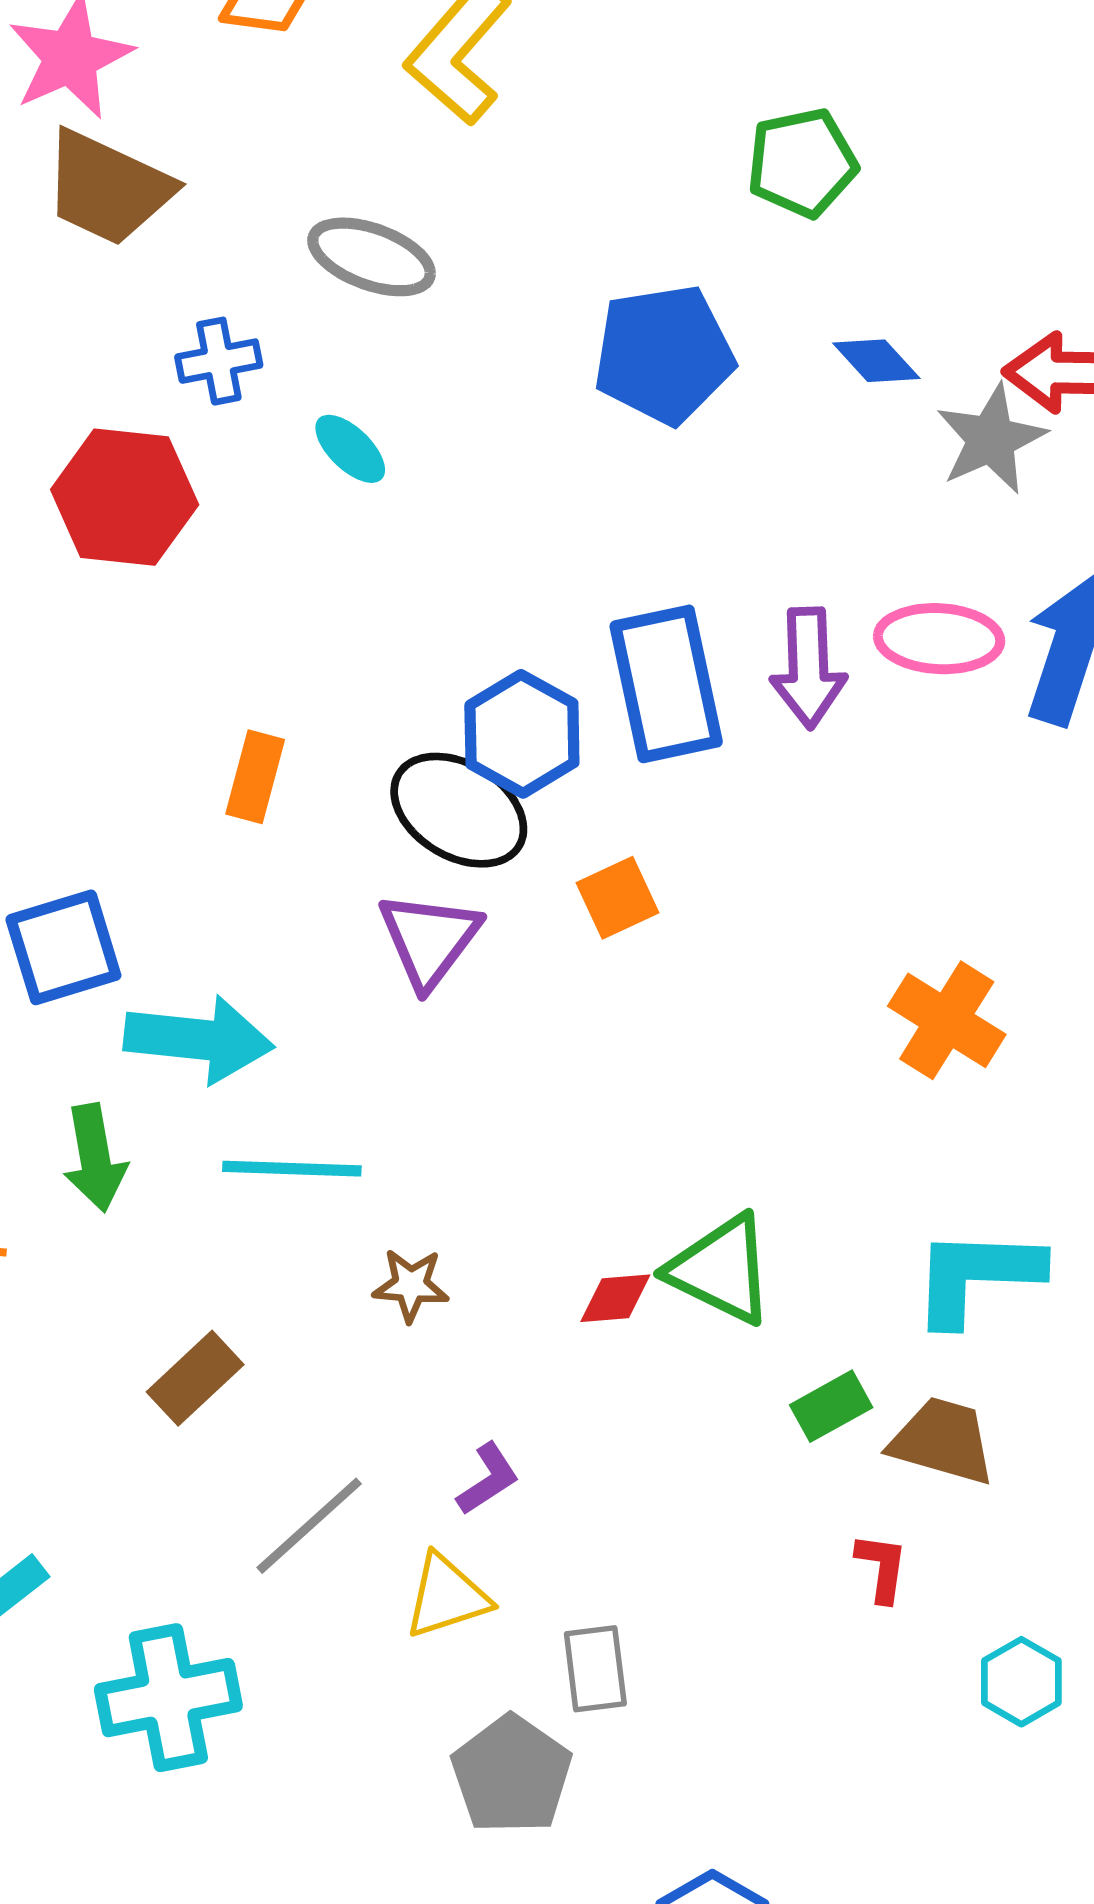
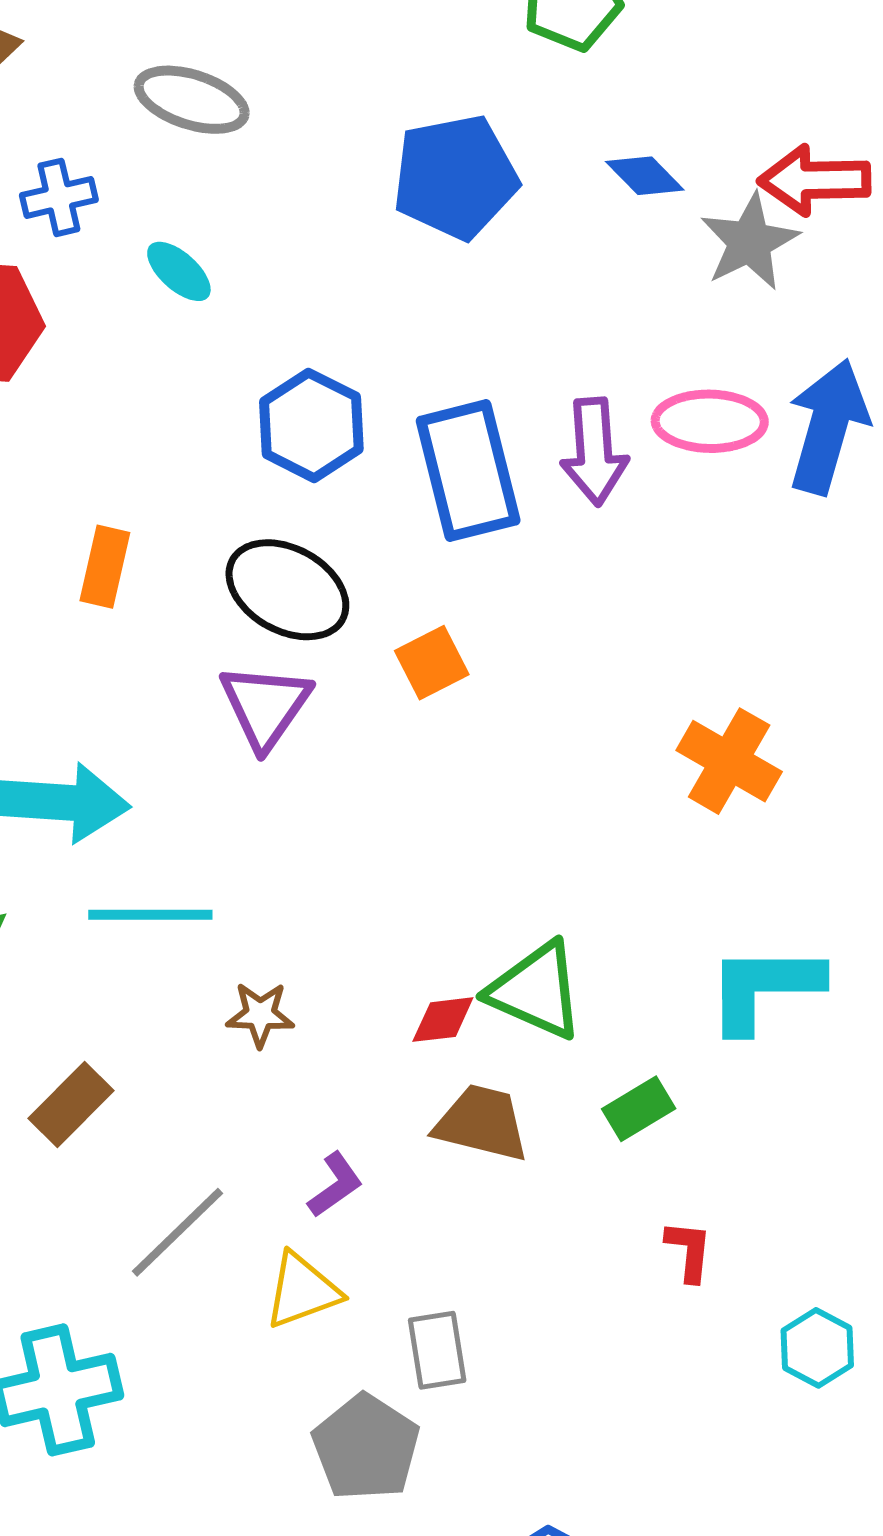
blue hexagon: (522, 734) -> (311, 425), moved
brown trapezoid: (943, 1441) -> (482, 1123), moved

